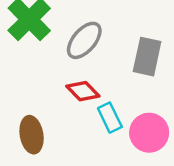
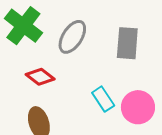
red diamond: (83, 91) -> (40, 77), moved

